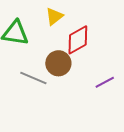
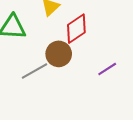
gray line: (33, 78) -> (35, 71), turned -48

